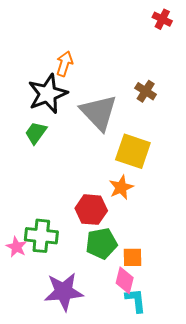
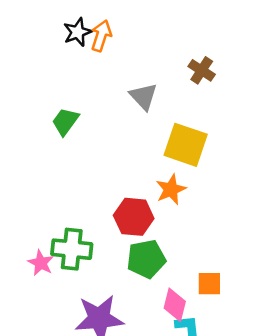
black star: (48, 94) -> (78, 32), moved, size x0.6
gray triangle: (99, 112) -> (143, 97), size x0.6
orange square: (132, 257) -> (209, 284), moved

